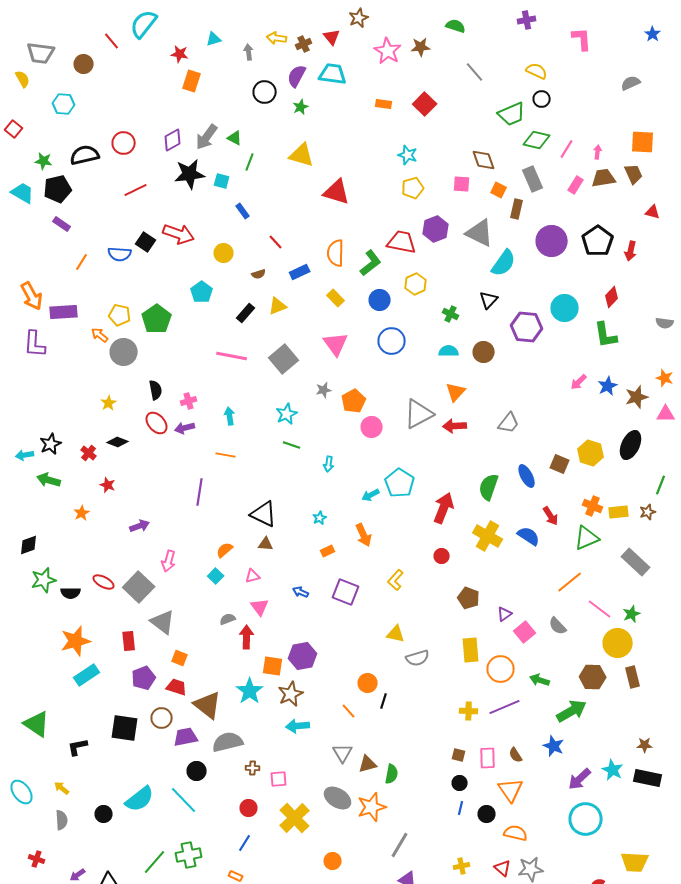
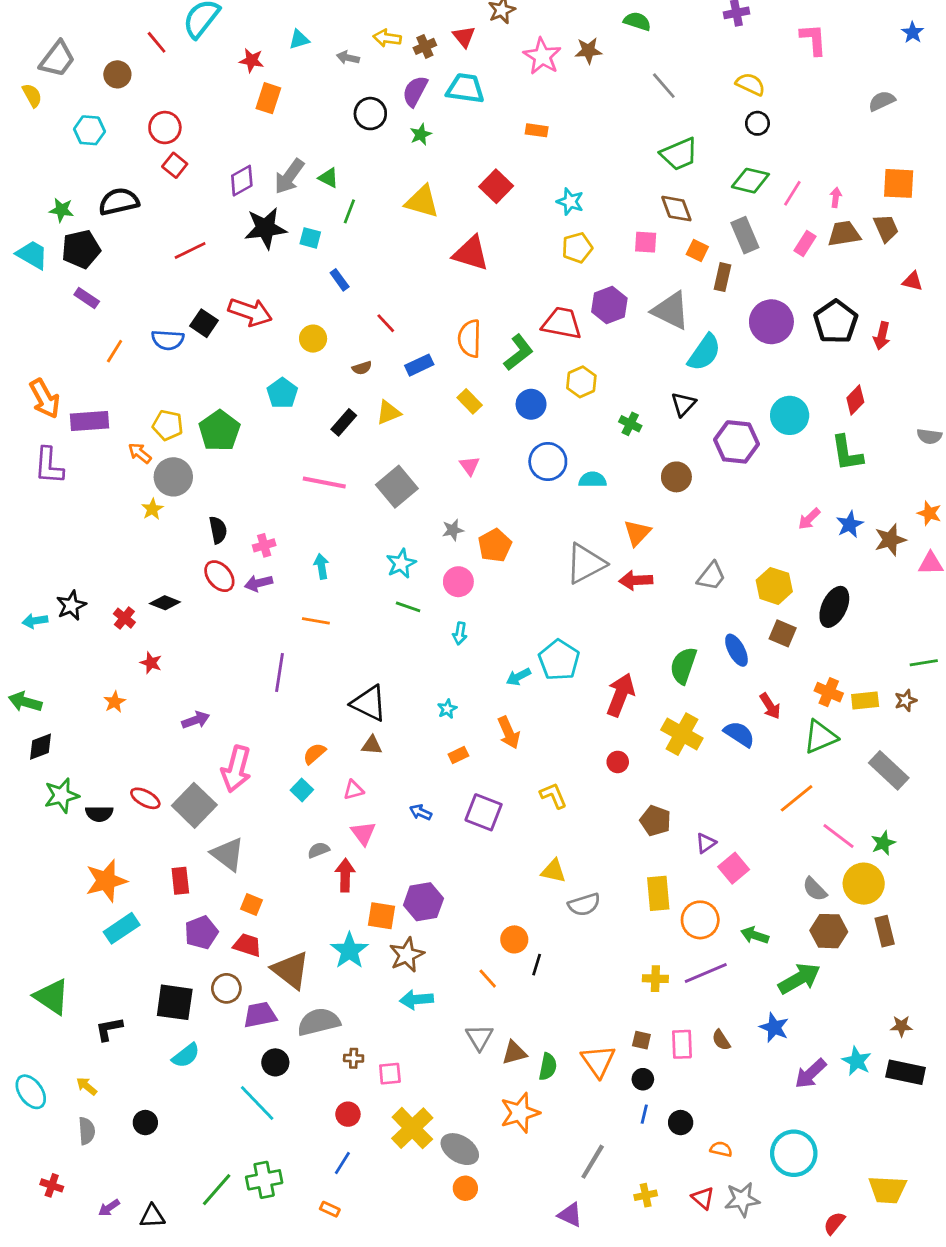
gray arrow: (249, 52) -> (348, 58), turned -70
gray trapezoid: (41, 53) -> (57, 59), turned -60
red square: (425, 104) -> (496, 186), moved
green trapezoid: (512, 114) -> (679, 154), moved
red square: (14, 129) -> (175, 165), moved
red circle: (124, 143) -> (165, 128), moved
pink triangle: (336, 344) -> (470, 466), size x0.6
cyan semicircle: (449, 351) -> (593, 480), moved
yellow star: (109, 403) -> (152, 509), moved
pink circle: (372, 427) -> (458, 582), moved
black ellipse: (631, 445) -> (834, 607), moved
yellow hexagon: (591, 453) -> (774, 586), moved
green arrow: (49, 480) -> (25, 702), moved
green line: (661, 485) -> (924, 663), turned 60
pink arrow: (169, 561) -> (236, 769), size x1.5
yellow L-shape: (396, 580) -> (553, 796), turned 115
gray semicircle: (558, 626) -> (815, 889), moved
orange triangle: (511, 790) -> (598, 1061), moved
gray ellipse: (338, 798) -> (460, 1149), moved
cyan semicircle: (140, 799) -> (186, 1055), moved, size x0.7
cyan circle: (586, 819) -> (794, 1153), moved
orange semicircle: (516, 833) -> (721, 1149), size x0.7
gray line: (400, 845) -> (593, 1162), moved

